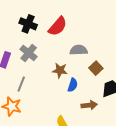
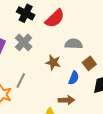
gray line: (21, 84) -> (21, 81), moved
blue semicircle: (73, 85) -> (74, 78), moved
brown arrow: (89, 105) -> (66, 100), moved

